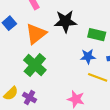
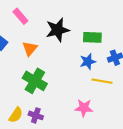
orange triangle: (36, 34) -> (30, 48), size x0.7

